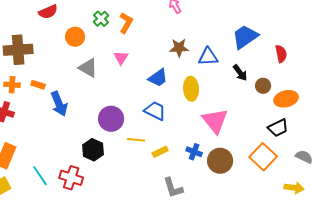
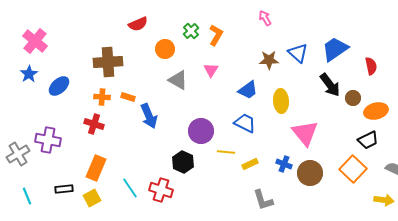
blue triangle: (208, 57) -> (298, 53), moved, turned 45
black arrow: (240, 73) -> (330, 85), size x1.4

